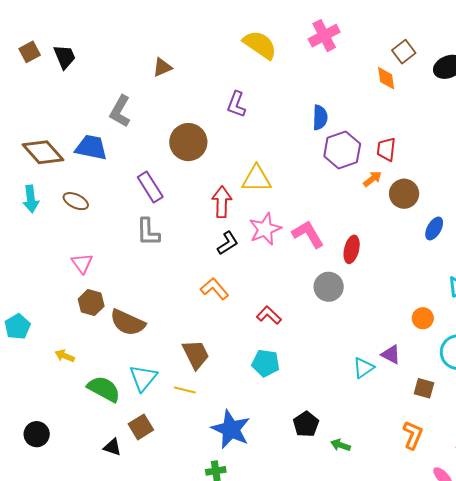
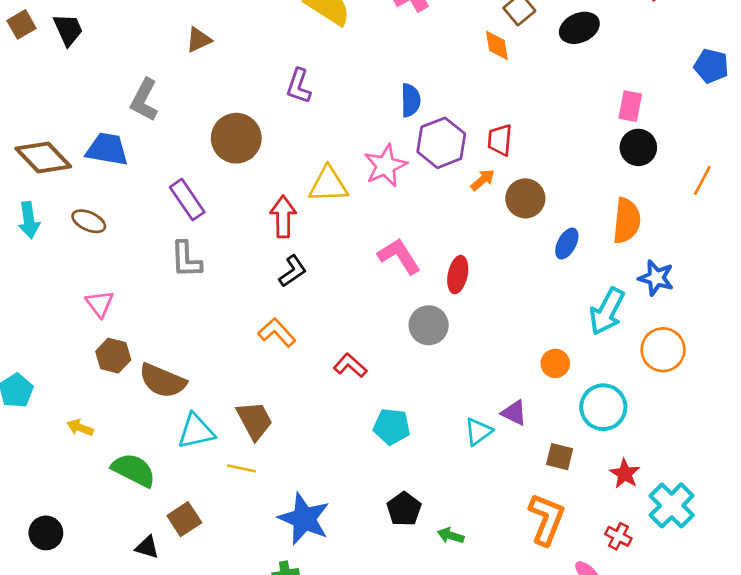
pink star: (265, 229) -> (385, 166), moved
cyan pentagon: (266, 363) -> (392, 427), moved
cyan triangle: (143, 378) -> (196, 431), moved, turned 40
orange L-shape: (413, 435) -> (546, 519), size x1.4

